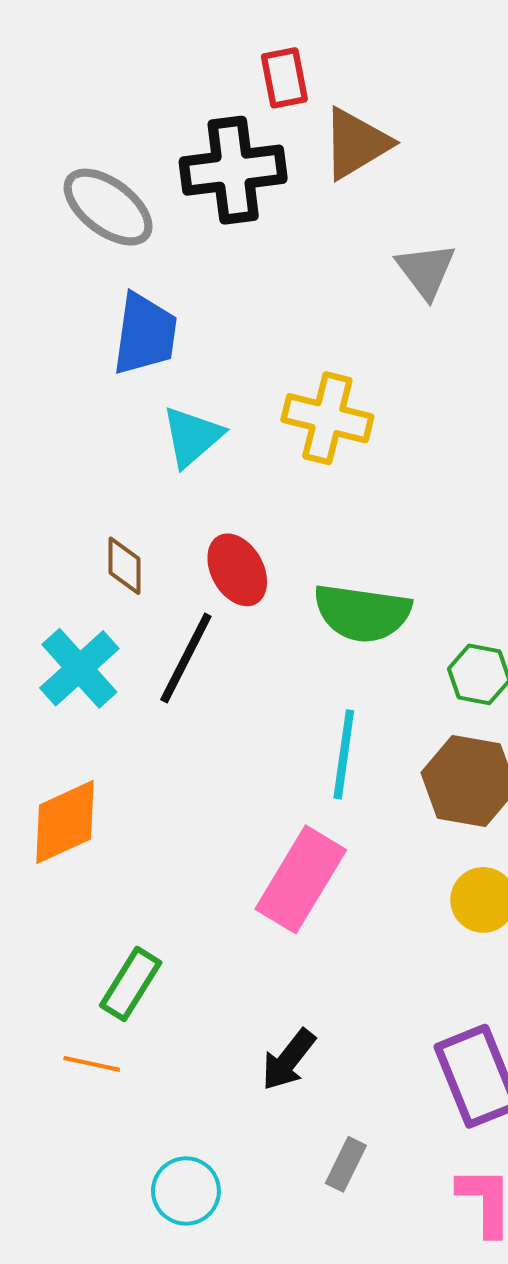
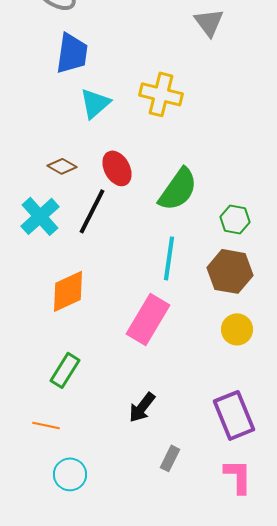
brown diamond: (124, 566) -> (62, 166), turned -60
green semicircle: (362, 613) -> (178, 189), turned -63
orange diamond: (65, 822) -> (68, 291), moved
orange line: (92, 1064) -> (46, 425), moved
cyan circle: (186, 1191) -> (70, 474), moved

